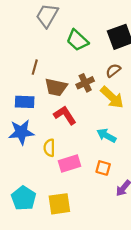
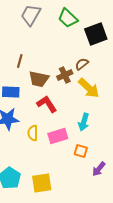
green trapezoid: (77, 40) -> (68, 18), moved
brown semicircle: (113, 70) -> (82, 64), moved
cyan arrow: (106, 135) -> (84, 122), turned -102
pink rectangle: (69, 163) -> (58, 136), moved

